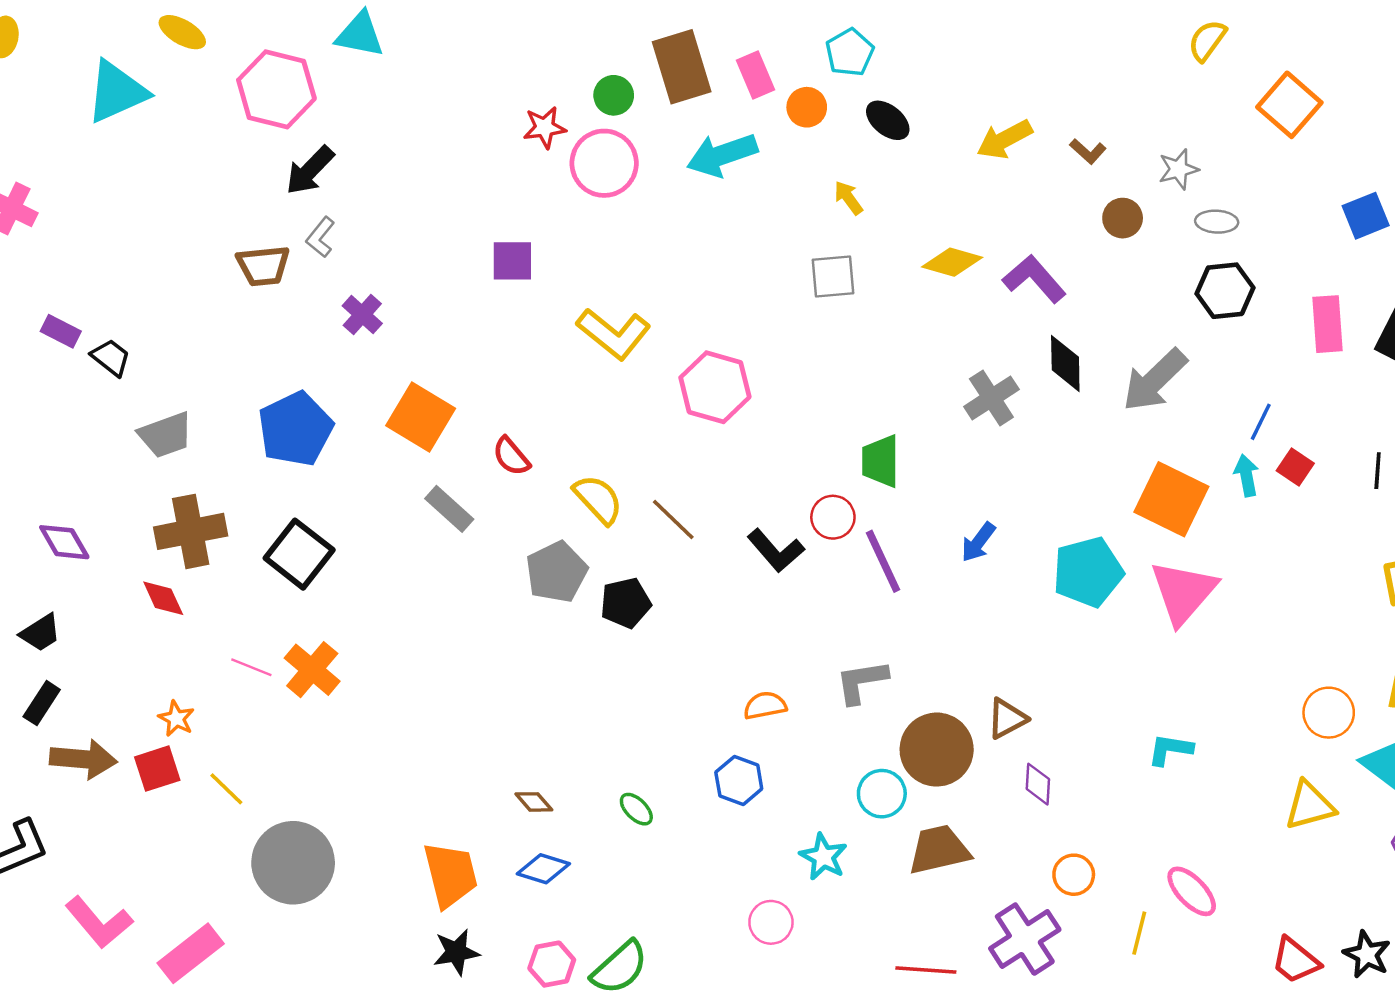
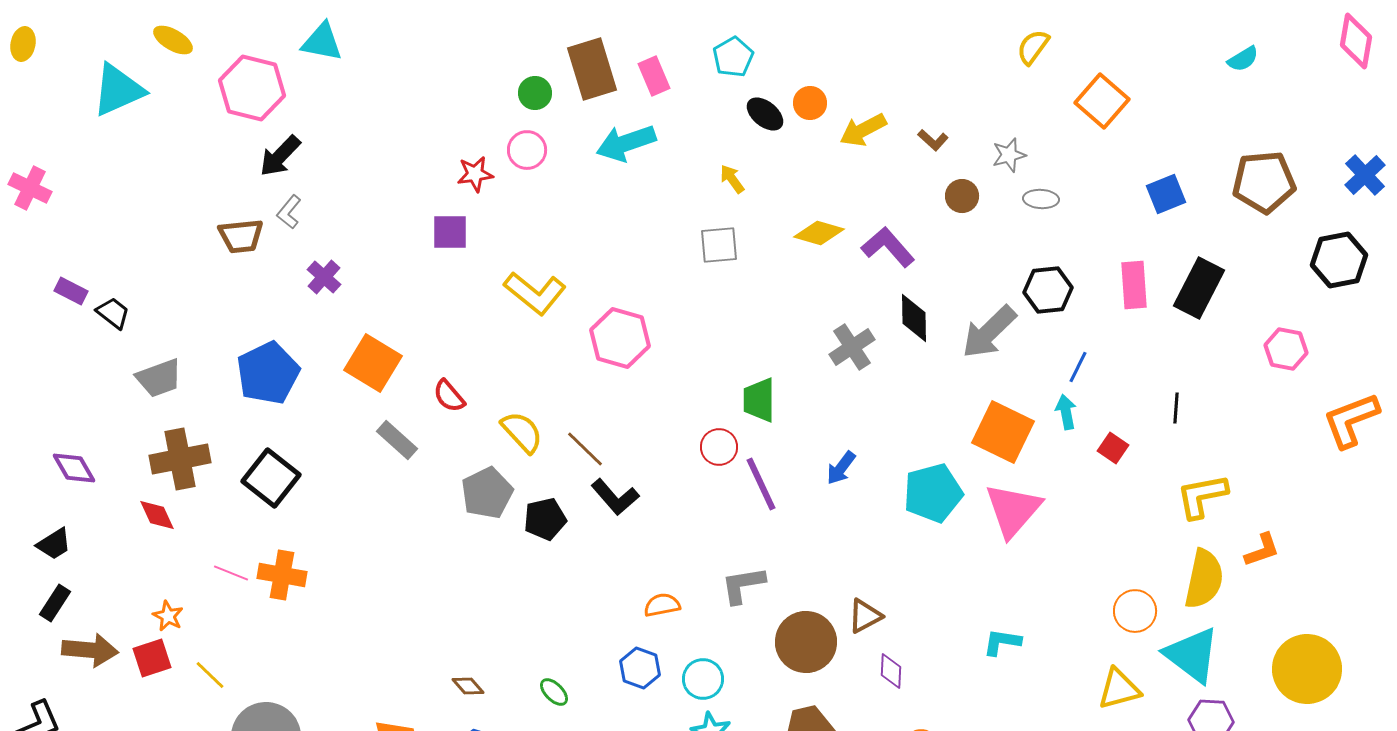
orange circle: (807, 107) -> (810, 103), moved
red star: (545, 127) -> (475, 174), moved
pink circle: (604, 163) -> (527, 150), size x0.7
black hexagon: (1225, 291) -> (1048, 290), moved
red square: (1295, 467) -> (1113, 448), moved
black L-shape: (776, 551) -> (615, 497), moved
orange cross: (312, 670) -> (282, 575), turned -30
cyan circle: (882, 794) -> (703, 679), moved

